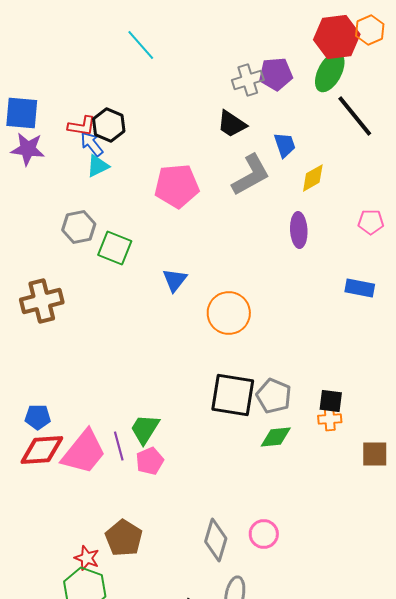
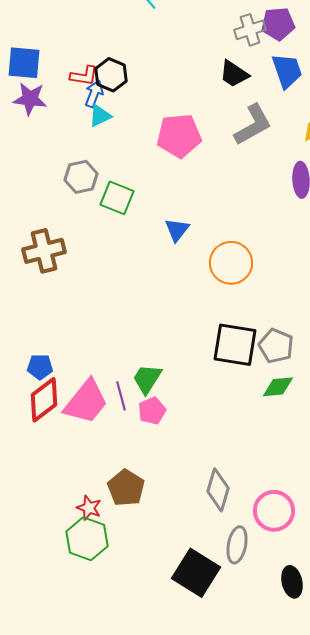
blue arrow: (92, 144) -> (94, 94), turned 60
blue trapezoid: (285, 145) -> (287, 71), moved, size x1.4
red diamond: (42, 450) -> (44, 400), turned -33
pink circle: (264, 534) -> (274, 511), moved, size x1.4

